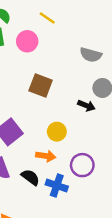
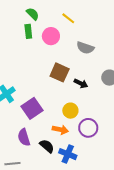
gray semicircle: (91, 55) -> (85, 48), moved
black arrow: (86, 106) -> (81, 83), moved
purple circle: (82, 165) -> (88, 128), moved

